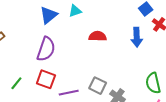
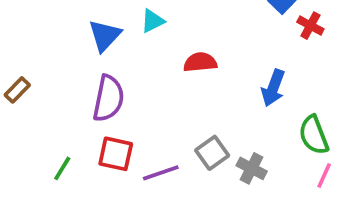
blue arrow: (137, 37) -> (273, 88), moved, turned 30
gray square: (98, 86) -> (212, 153), turned 36

